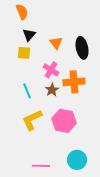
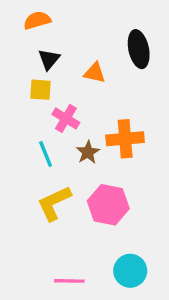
orange semicircle: (22, 12) -> (37, 20), turned -84
orange triangle: (56, 43) -> (95, 73), turned -40
black ellipse: (82, 48) -> (139, 49), moved
pink cross: (51, 70) -> (66, 118), moved

